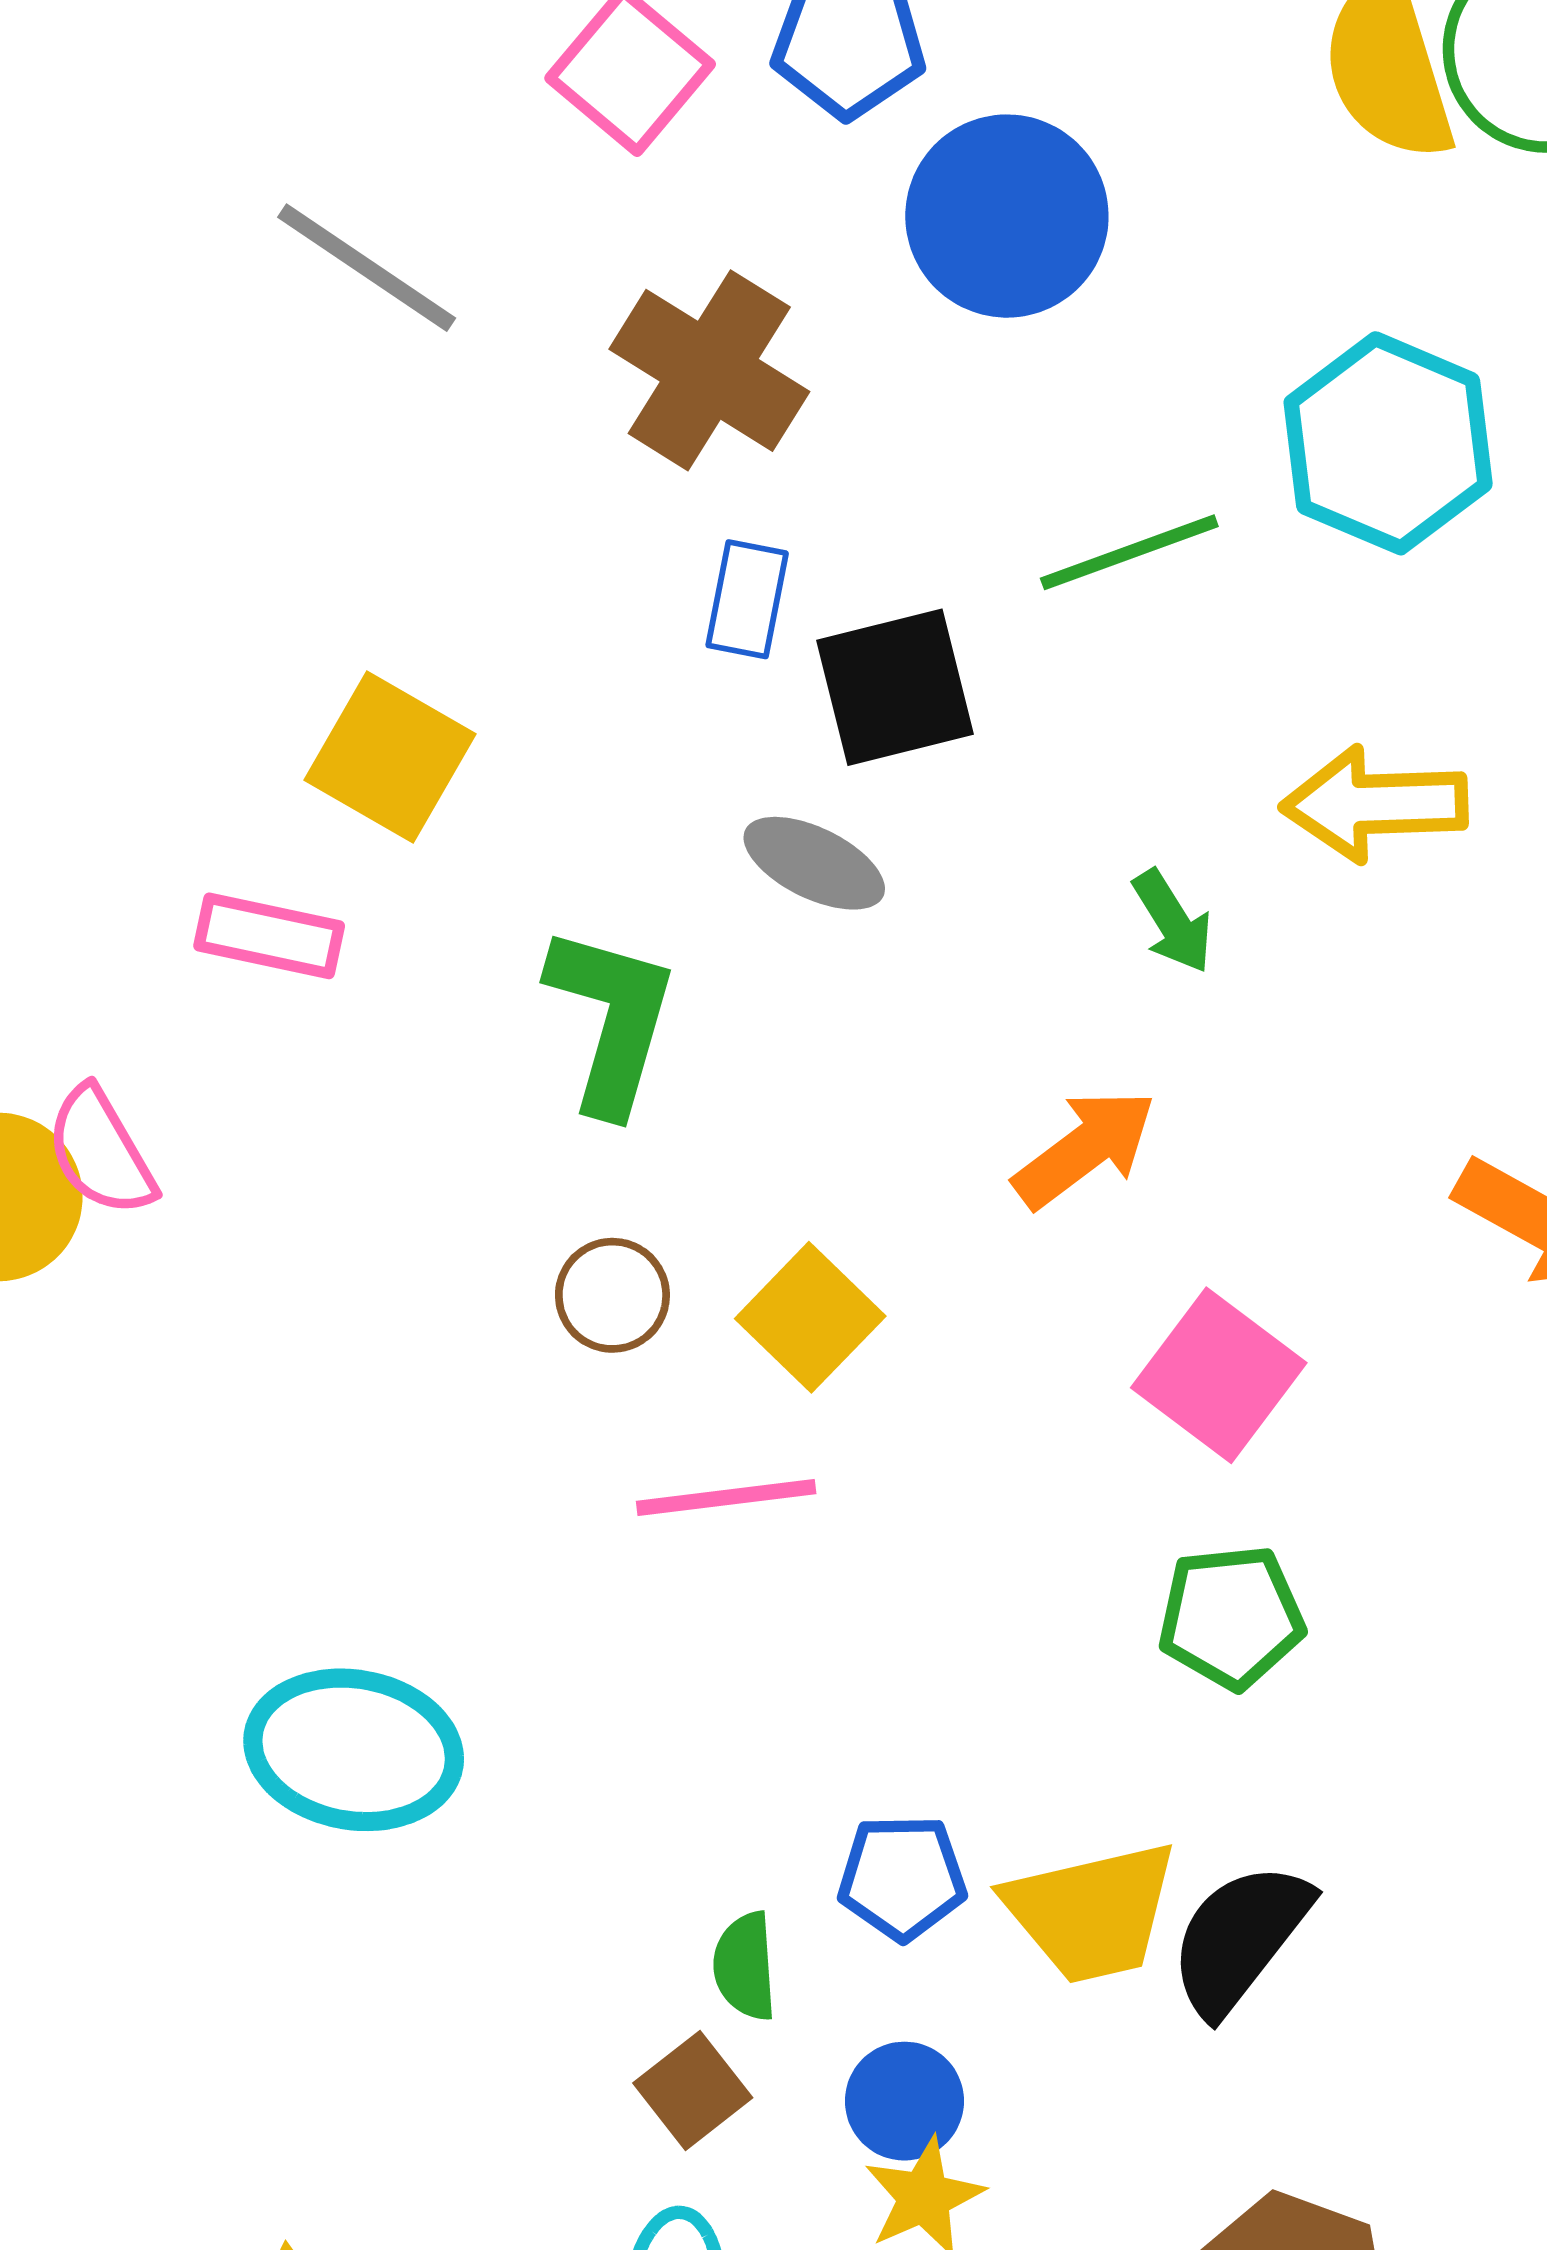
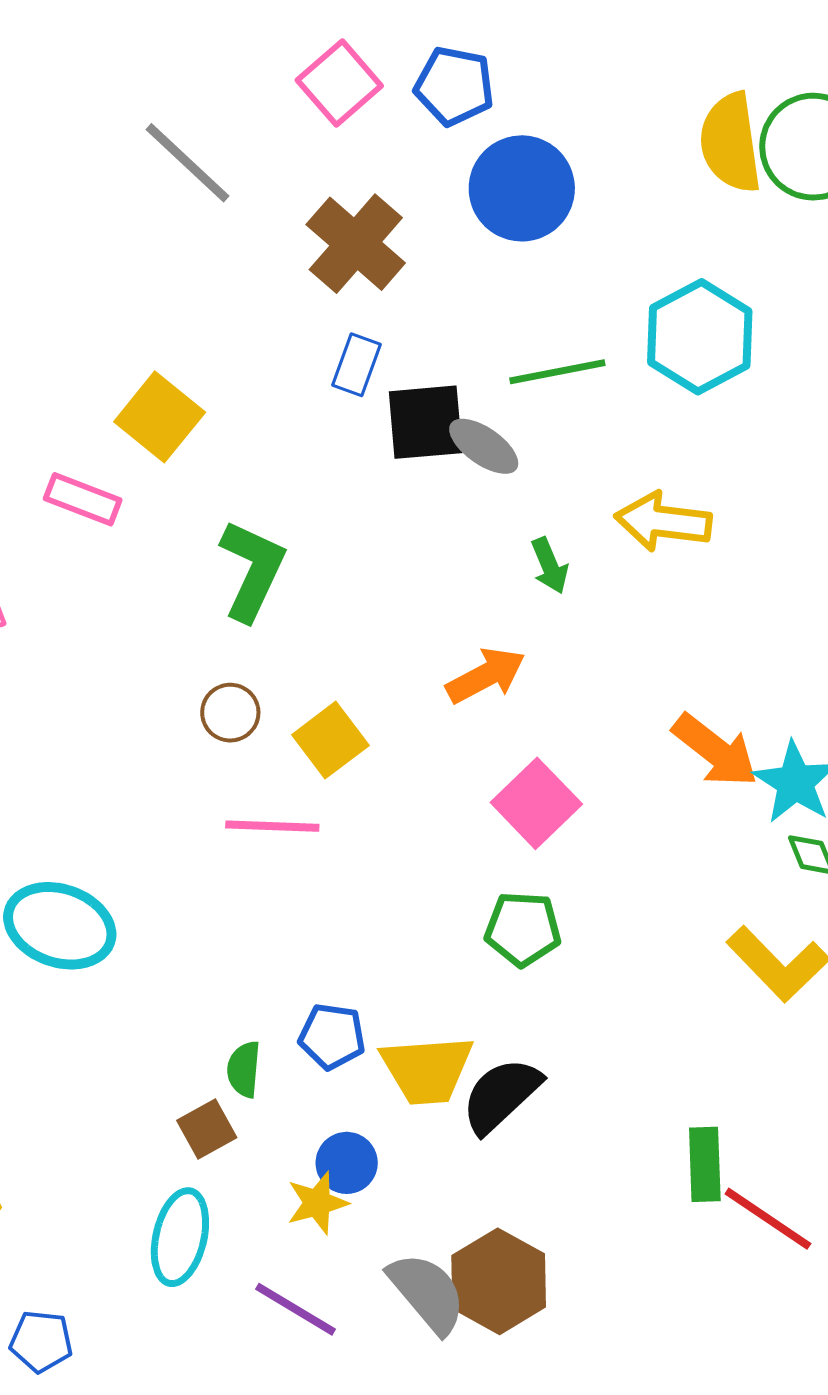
gray ellipse: (814, 863) -> (484, 446), moved
blue circle: (904, 2101) -> (347, 1163), moved

